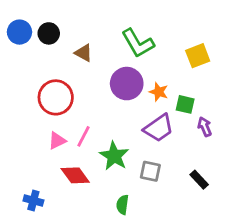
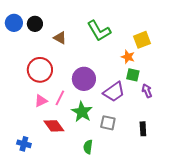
purple circle: (127, 84) -> (84, 79), moved
orange star: (159, 92) -> (128, 57), moved
black rectangle: (199, 180) -> (143, 129), turned 40

